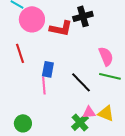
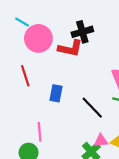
black cross: (83, 16) -> (82, 32), moved
pink line: (44, 85) -> (40, 132), moved

